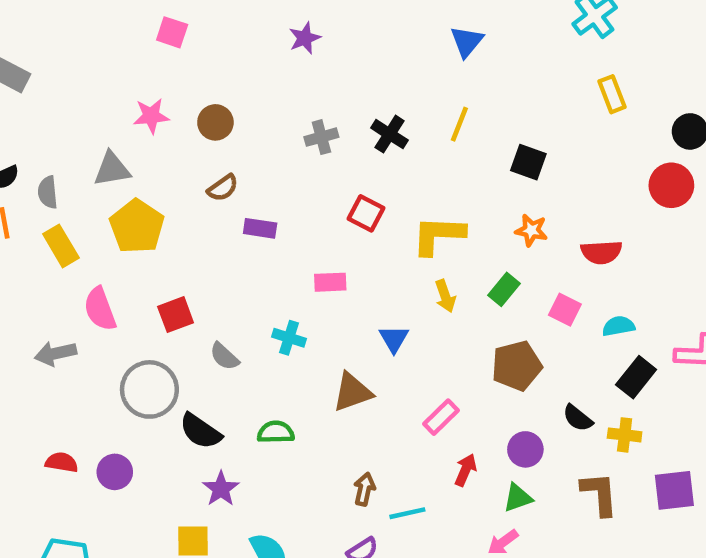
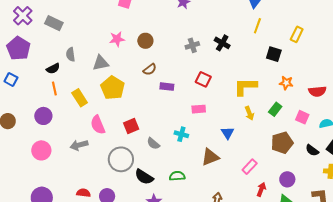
yellow rectangle: (612, 94) -> (297, 34), moved, turned 49
yellow line: (459, 124) -> (257, 26), moved
black square: (528, 162) -> (274, 54), moved
gray semicircle: (48, 192) -> (71, 54), moved
red square: (366, 213) -> (203, 79), moved
black semicircle: (578, 418) -> (312, 150), moved

